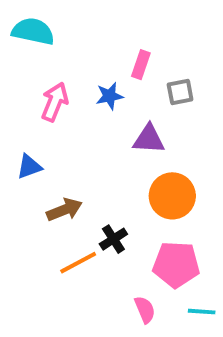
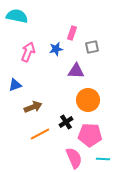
black cross: (113, 239) -> (66, 122), moved
pink semicircle: (145, 310) -> (74, 158), size x1.5

